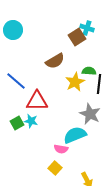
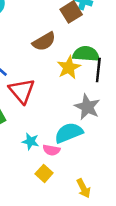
green semicircle: (89, 71) -> (86, 54), size x1.5
red triangle: (37, 101) -> (22, 91), turned 50
cyan star: (31, 121) -> (30, 141), moved

